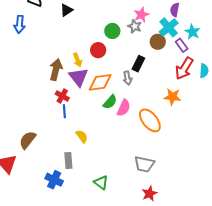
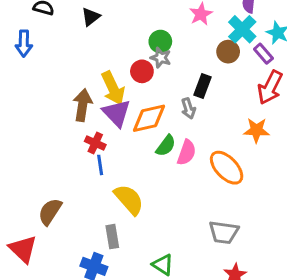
gray star: (135, 26) -> (161, 58), moved
yellow arrow: (77, 60) -> (113, 88), size x1.6
yellow semicircle: (82, 136) -> (129, 199), size x1.6

